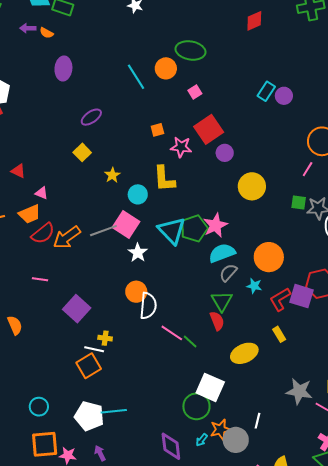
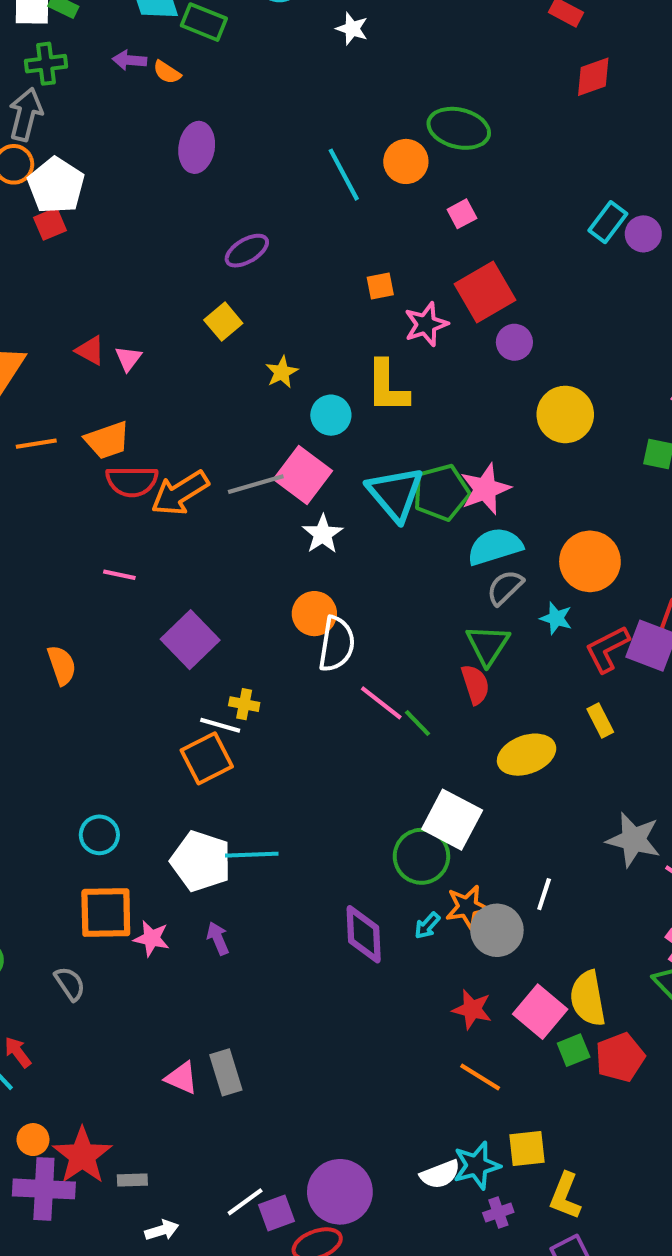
pink star: (181, 147) -> (426, 324), turned -30
pink triangle: (41, 193) -> (128, 358), moved, turned 40
red semicircle: (43, 233) -> (132, 481), turned 35

